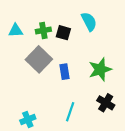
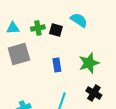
cyan semicircle: (89, 22) -> (79, 20), turned -30
gray square: (39, 59) -> (19, 54), moved, turned 30

